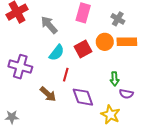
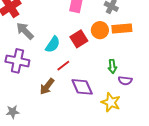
gray arrow: (49, 25) -> (25, 31), moved
red line: (66, 75) -> (63, 66), turned 40
brown arrow: (48, 94) -> (47, 86), turned 90

